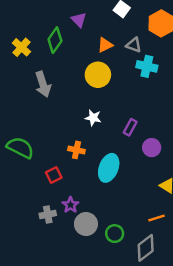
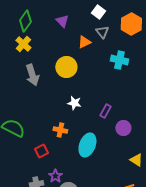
green diamond: (55, 40) -> (25, 21), moved
gray triangle: (134, 45) -> (102, 32), moved, turned 32
yellow cross: (21, 47) -> (23, 44), moved
yellow circle: (98, 75) -> (66, 67), moved

